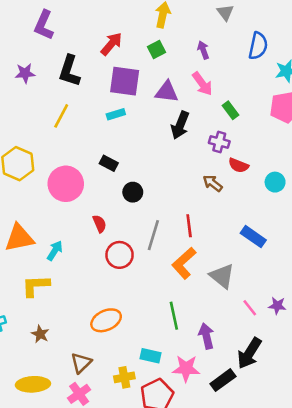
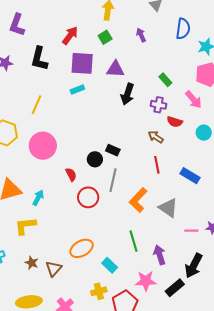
pink arrow: (202, 84) -> (193, 100), moved
yellow line: (61, 116) -> (37, 105), moved
black rectangle: (109, 163) -> (113, 150), moved
black circle: (133, 192) -> (95, 159), moved
red line: (189, 226) -> (157, 165), moved
pink line: (250, 308) -> (191, 231), turned -48
cyan rectangle: (150, 356) -> (110, 265), moved, turned 35
brown triangle: (81, 363) -> (54, 269), moved

